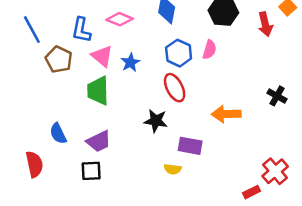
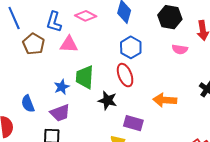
pink semicircle: (209, 50) -> (180, 49), moved, turned 77
pink triangle: (102, 56) -> (69, 44), turned -42
blue star: (130, 63) -> (62, 87), moved
green trapezoid: (98, 91) -> (85, 77), moved

